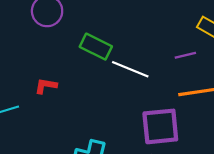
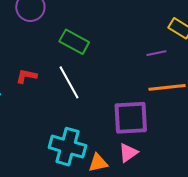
white line: (130, 69) -> (69, 82), moved, turned 36

